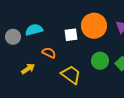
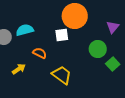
orange circle: (94, 26) -> (75, 16), moved
green circle: (100, 61) -> (98, 49), moved

